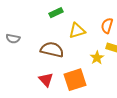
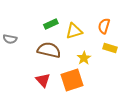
green rectangle: (56, 13) -> (51, 24), moved
yellow star: (97, 58) -> (84, 58), moved

